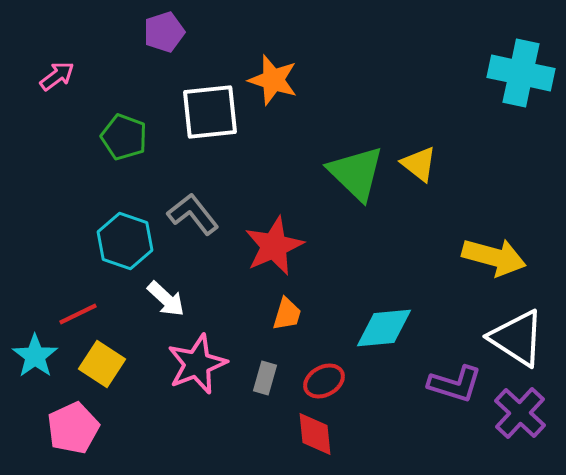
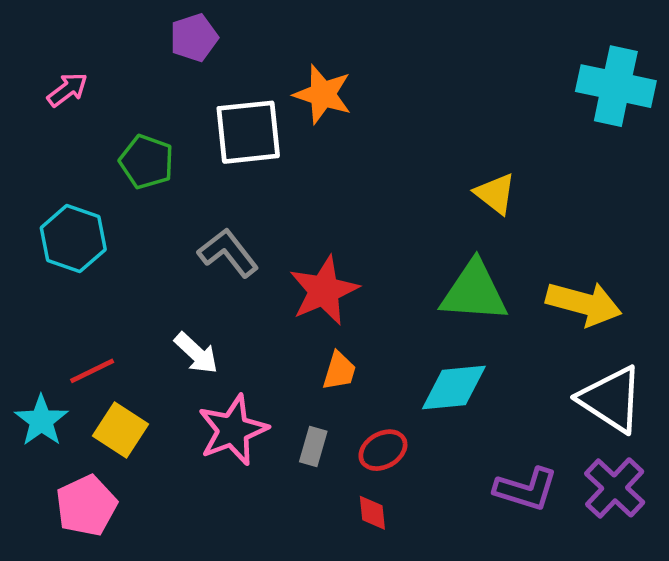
green triangle: (356, 173) -> (474, 292), moved, turned -40
cyan hexagon: (125, 241) -> (73, 239), moved
purple L-shape: (455, 384) -> (526, 489), moved
red diamond: (315, 434) -> (372, 513), size x0.7

